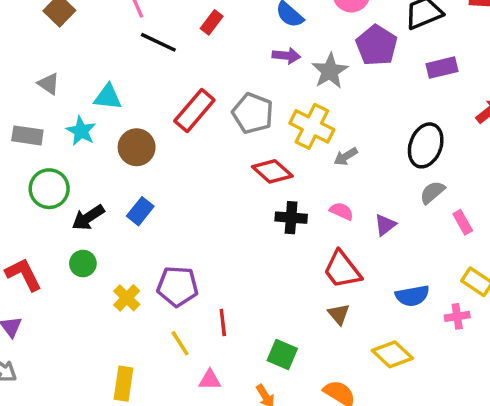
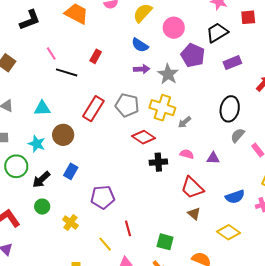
cyan star: (81, 131) -> (37, 144), moved
purple triangle: (385, 225) -> (213, 158), turned 48
purple pentagon: (177, 286) -> (103, 197), moved

